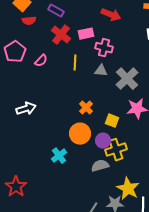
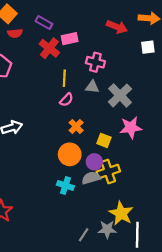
red arrow: (111, 15) -> (117, 27), moved
pink rectangle: (86, 34) -> (70, 39), moved
pink semicircle: (41, 61) -> (66, 100), moved
cyan cross: (59, 156) -> (65, 185), moved, turned -35
gray semicircle: (100, 166) -> (91, 178), moved

